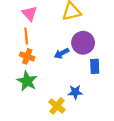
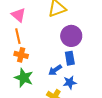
blue arrow: (62, 53) -> (55, 70), moved
blue rectangle: (95, 66) -> (70, 58), moved

